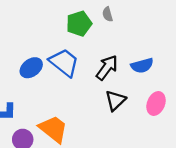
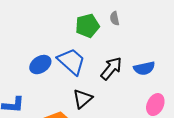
black triangle: (115, 100) -> (82, 99), moved

